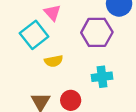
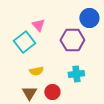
yellow semicircle: (54, 61) -> (36, 71), moved

